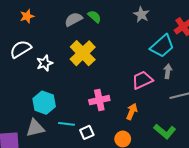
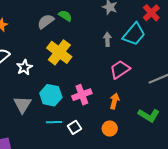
gray arrow: (168, 71) -> (107, 39), moved
cyan hexagon: (44, 103) -> (51, 95), moved
gray triangle: (35, 128) -> (22, 105), moved, turned -36

